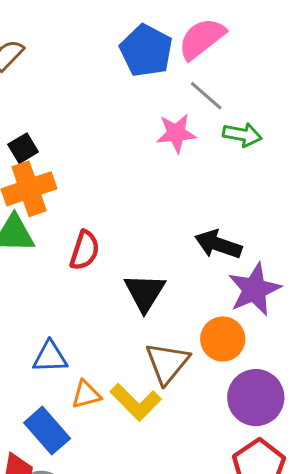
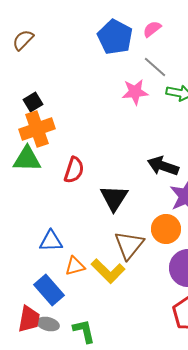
pink semicircle: (202, 39) -> (152, 29), size x0.6

